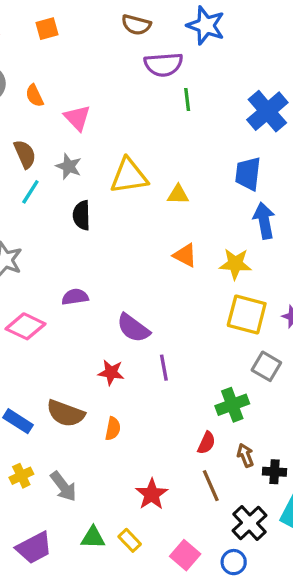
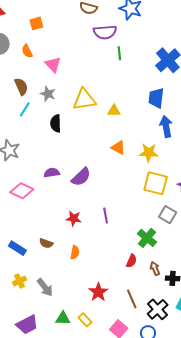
orange square: (47, 29) -> (36, 23), moved
purple semicircle: (133, 328) -> (81, 177), moved, turned -80
green cross: (232, 405) -> (147, 238), turned -30
brown semicircle: (66, 413) -> (46, 243), size x0.6
brown line: (211, 486) -> (132, 299), moved

